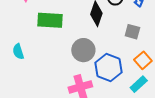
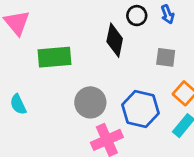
gray circle: (83, 50) -> (90, 102), moved

